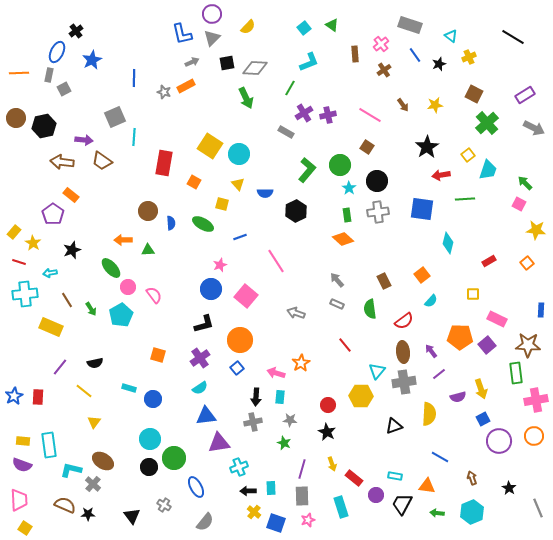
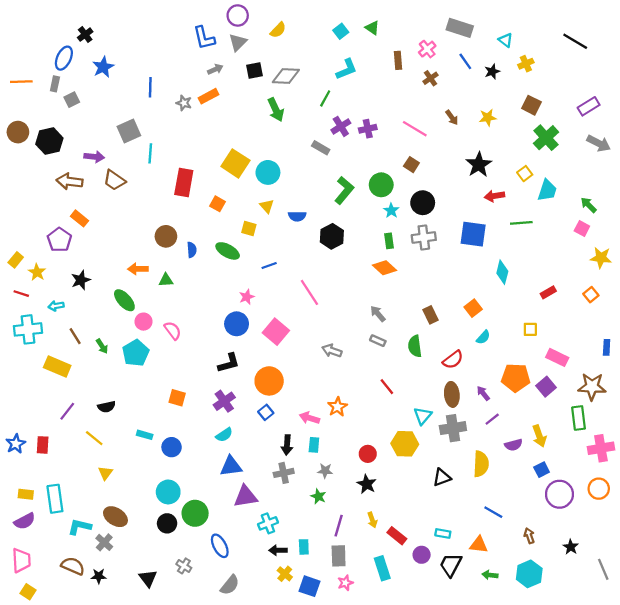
purple semicircle: (22, 465) -> (25, 521), turned -48

